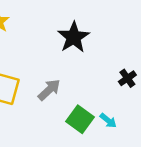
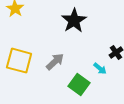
cyan arrow: (108, 121) -> (100, 69), moved

